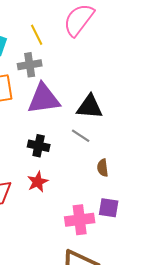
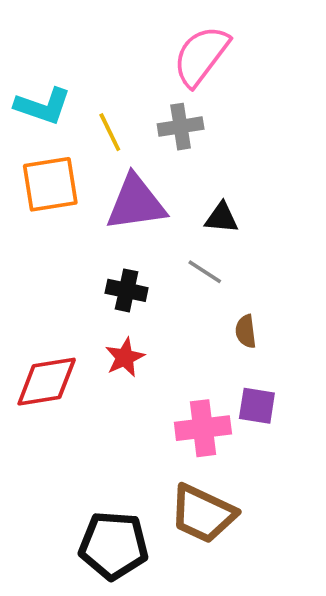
yellow line: (37, 35) -> (110, 132), moved
gray cross: (30, 65) -> (181, 127), moved
black triangle: (90, 107) -> (222, 218), size x0.7

